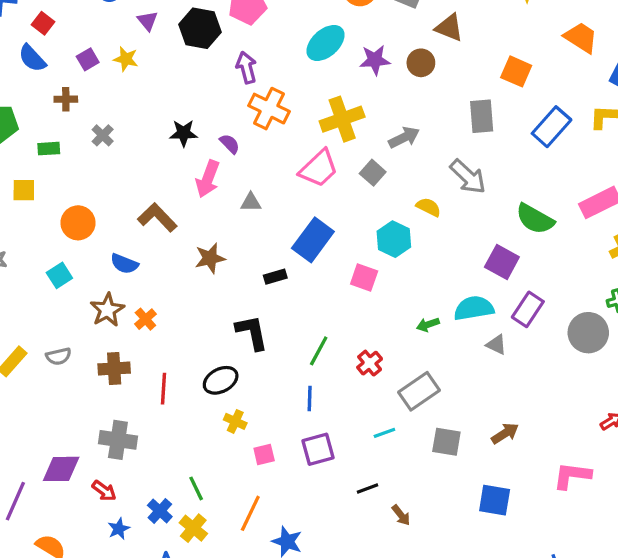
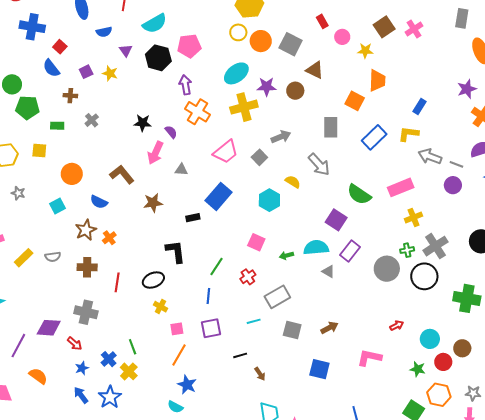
orange trapezoid: (581, 38) -> (377, 81), moved, turned 55
yellow cross: (342, 119) -> (244, 107), moved
pink square: (364, 277) -> (256, 242), moved
orange line: (250, 513) -> (179, 355), moved

